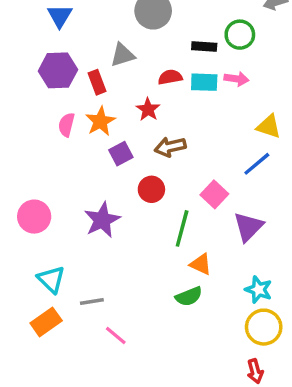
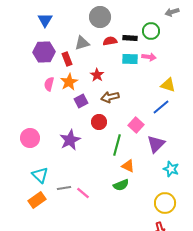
red semicircle: (170, 77) -> (110, 41), moved
cyan star: (259, 290) -> (171, 169), moved
pink line: (116, 336) -> (83, 193), moved

